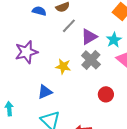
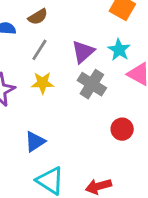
gray line: (69, 26) -> (39, 50), moved
yellow star: (63, 66) -> (43, 83), moved

